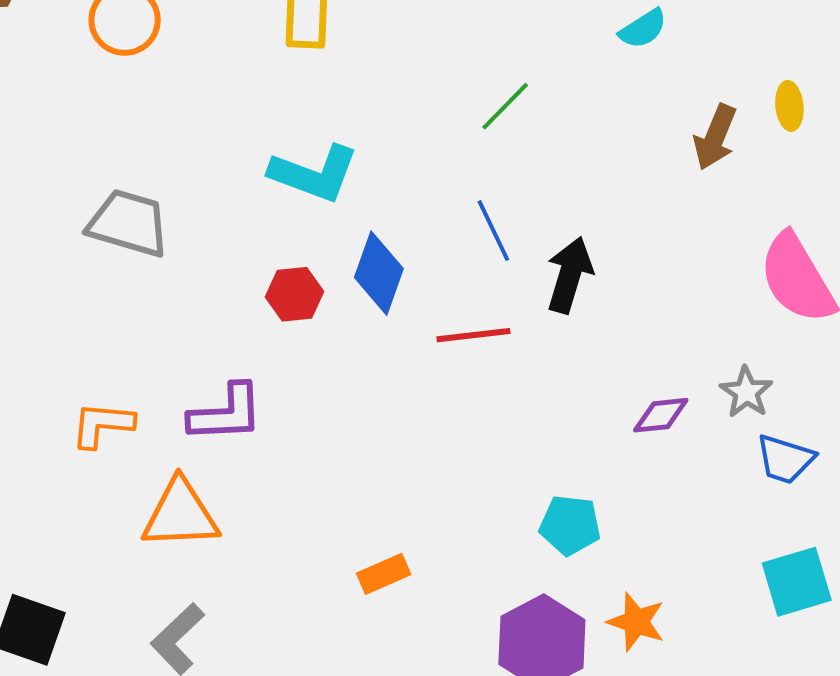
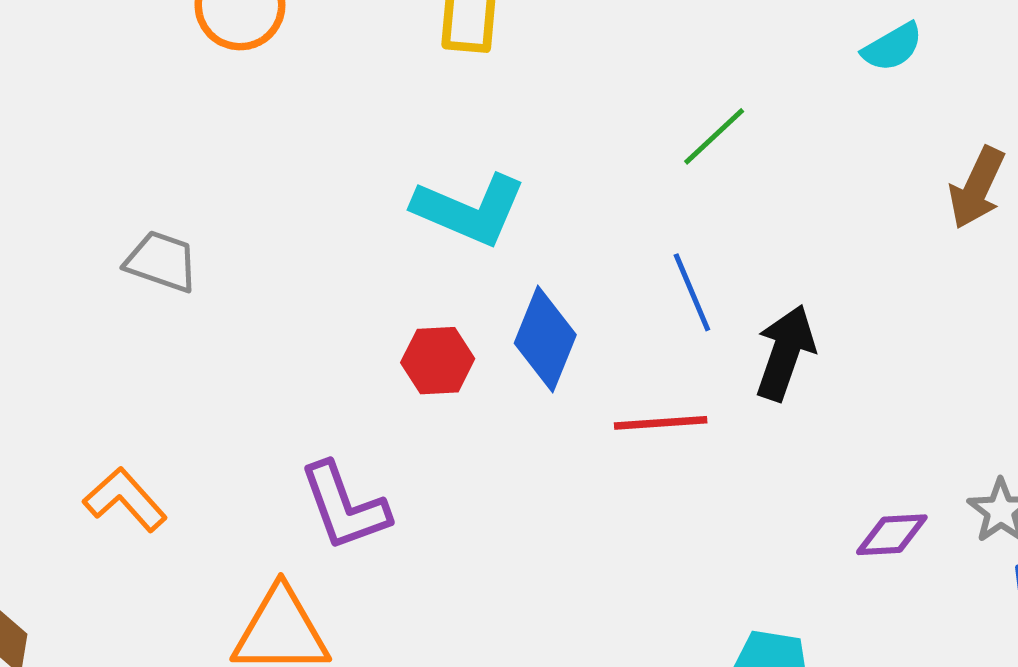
gray trapezoid: (128, 223) -> (161, 261), moved, size x0.7
purple L-shape: (226, 413) -> (344, 506), turned 70
orange L-shape: (102, 425) -> (125, 499), moved, turned 40

